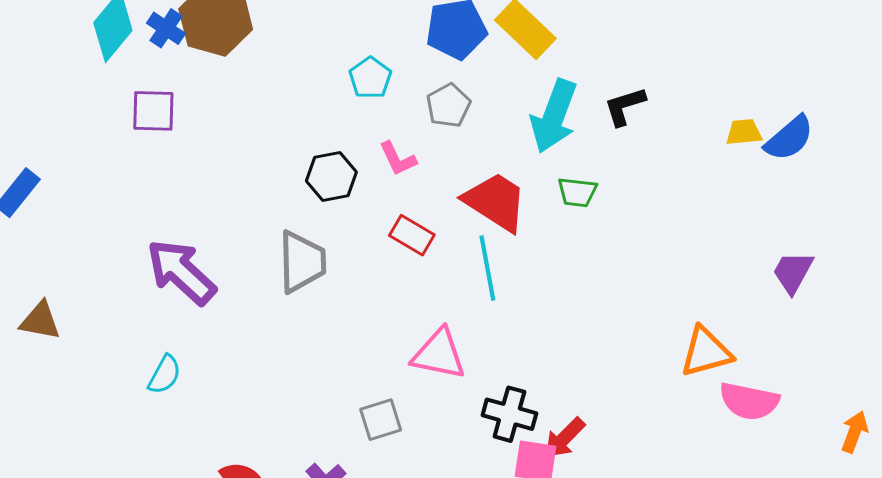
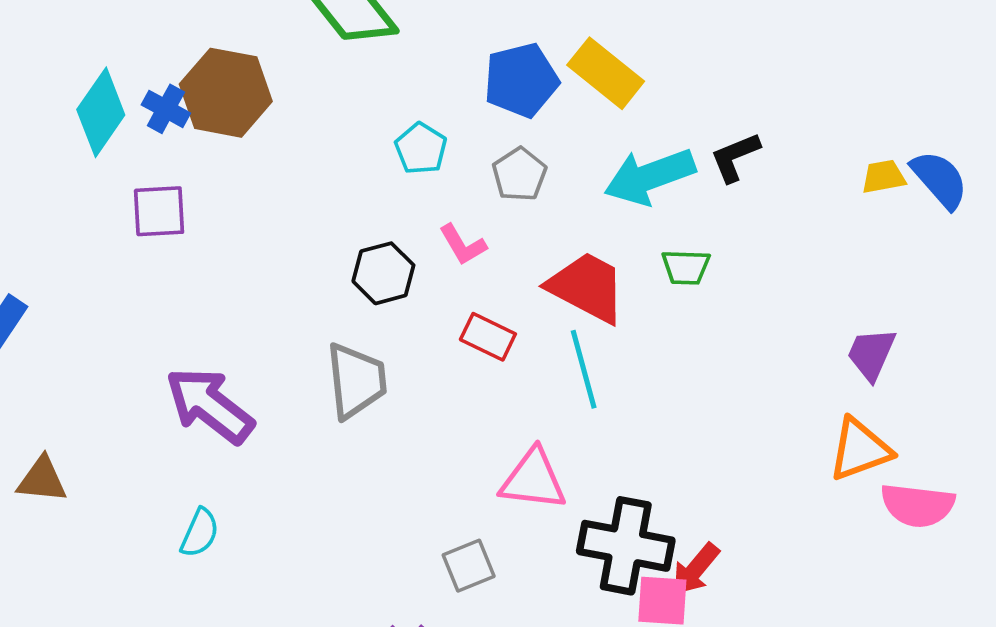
cyan arrow: (554, 116) -> (650, 177), turned 54
blue semicircle: (789, 138) -> (940, 180), turned -86
purple trapezoid: (793, 272) -> (871, 354), moved
black cross: (509, 414) -> (626, 546), size x1.4

